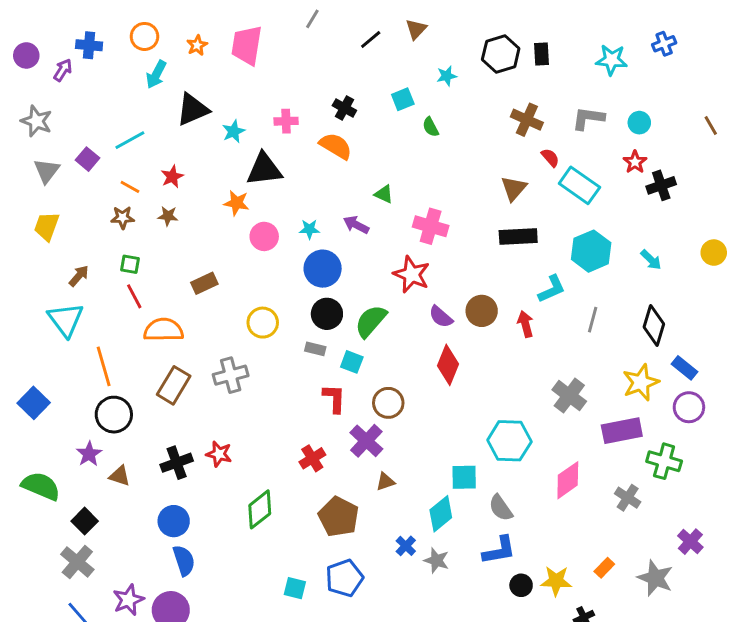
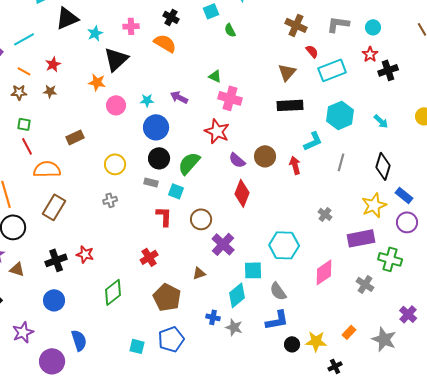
black triangle: (264, 169) -> (116, 59), turned -36
cyan rectangle: (579, 185) -> (332, 70), turned -56
green triangle: (384, 194) -> (215, 76), moved
gray cross: (231, 375) -> (110, 200), moved, size x0.6
gray cross: (569, 396) -> (325, 214), size x0.6
purple cross: (366, 441) -> (223, 244), moved
blue cross: (406, 546) -> (213, 317), turned -32
blue semicircle: (184, 560) -> (79, 340), moved
purple star: (128, 600) -> (23, 332), moved

